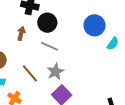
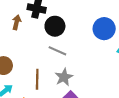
brown arrow: (21, 33) -> (17, 22), moved
brown line: (30, 73) -> (37, 79), turned 42

